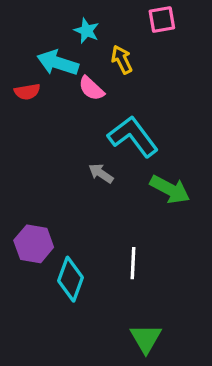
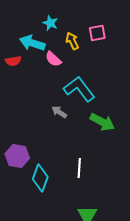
pink square: (162, 20) -> (97, 33), moved

